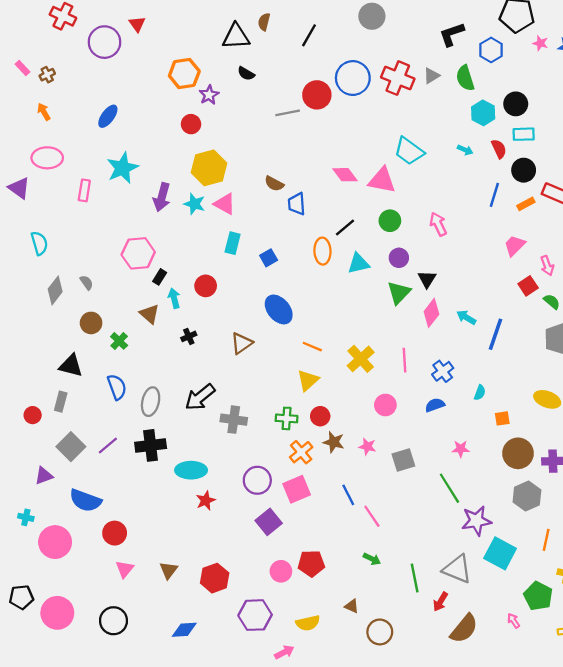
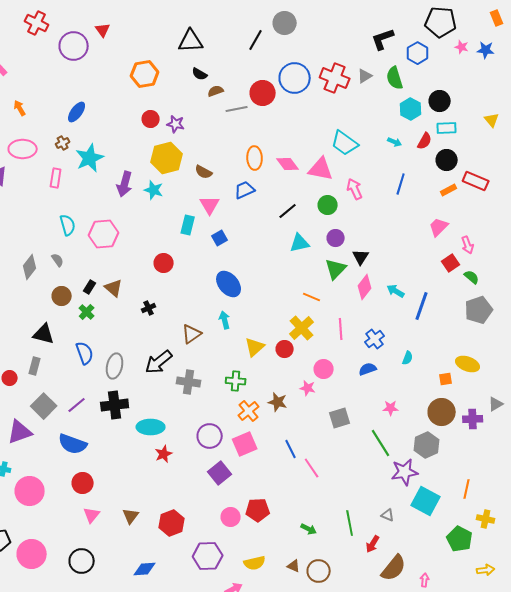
gray circle: (372, 16) -> (285, 23), moved
brown semicircle: (264, 22) -> (216, 91), moved, turned 56
brown cross: (47, 75) -> (63, 143), moved
purple star: (209, 95) -> (176, 124), moved, turned -30
red semicircle: (499, 149) -> (425, 141), turned 54
brown semicircle: (274, 184) -> (204, 172), moved
blue line: (494, 195) -> (401, 184), moved
pink triangle: (225, 204) -> (210, 205), moved, turned 30
blue trapezoid: (297, 204) -> (245, 190), turned 70
pink arrow: (438, 224) -> (355, 189), moved
cyan semicircle: (39, 243) -> (68, 225), moved
orange ellipse: (322, 251) -> (255, 158), moved
black rectangle: (160, 277) -> (90, 287), moved
cyan arrow: (174, 298) -> (225, 320), moved
brown triangle: (242, 343) -> (192, 334), moved
orange line: (312, 347) -> (312, 297), moved
red circle: (320, 416) -> (285, 349), moved
orange square: (502, 418) -> (446, 379), moved
pink star: (367, 447) -> (308, 388), moved
purple triangle: (44, 476) -> (20, 432), size x1.5
gray hexagon: (527, 496) -> (427, 445), moved
blue semicircle: (85, 501) -> (73, 444), moved
green arrow: (372, 559) -> (309, 529), moved
gray triangle: (457, 569) -> (388, 515), size x0.5
brown triangle: (352, 606) -> (294, 566), moved
pink arrow: (513, 621) -> (425, 580), moved, turned 40

